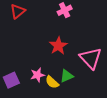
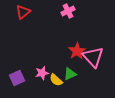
red star: (58, 46) -> (77, 51), moved

